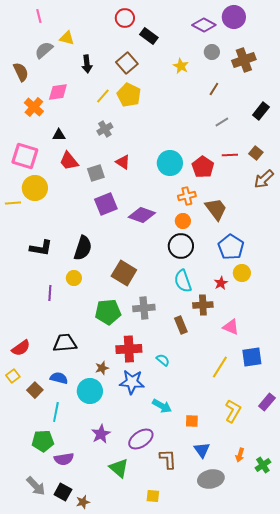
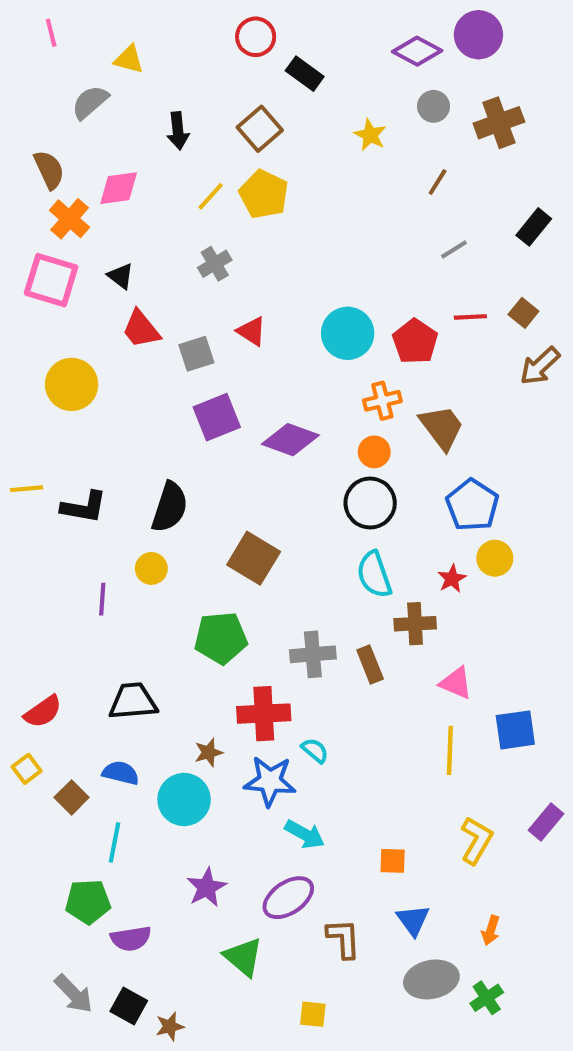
pink line: (39, 16) -> (51, 33), moved
yellow triangle: (67, 38) -> (129, 59), moved
brown semicircle: (21, 72) -> (49, 170), moved
black triangle: (59, 135) -> (121, 276), turned 40
pink square: (25, 156) -> (51, 280), moved
yellow line: (13, 203) -> (27, 489), moved
gray cross: (144, 308) -> (313, 654), moved
pink triangle: (231, 327) -> (456, 683), moved
cyan semicircle: (163, 360) -> (315, 750), moved
yellow line: (220, 367) -> (450, 750), turned -30
cyan arrow: (162, 406) -> (305, 834), moved
green cross: (263, 465) -> (487, 998), moved

